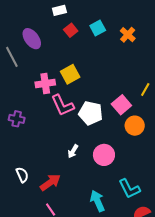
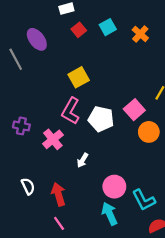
pink cross: (45, 84) -> (53, 139), moved, turned -30
pink L-shape: (62, 105) -> (71, 111), turned 55
pink circle: (104, 155) -> (114, 187), moved
red arrow: (50, 182) -> (58, 194), turned -70

